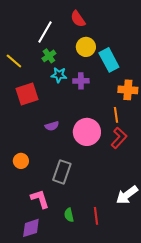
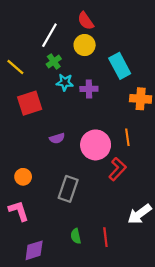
yellow circle: (86, 47) -> (85, 45), moved
orange line: (116, 115) -> (127, 137), moved
red L-shape: (119, 138) -> (117, 169), moved
pink L-shape: (40, 199) -> (19, 211), moved

